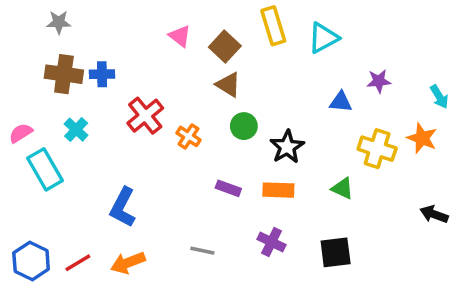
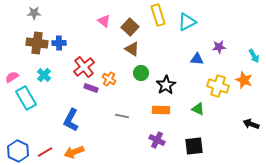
purple rectangle: (228, 188) -> (91, 88), moved
gray line: (202, 251) -> (122, 116), moved

